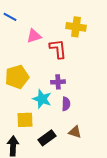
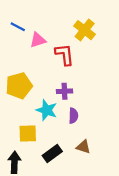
blue line: (10, 17) -> (18, 27), moved
yellow cross: (76, 27) -> (85, 30), turned 30

